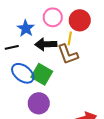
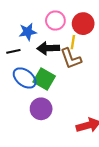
blue star: (26, 28) -> (28, 32), turned 30

